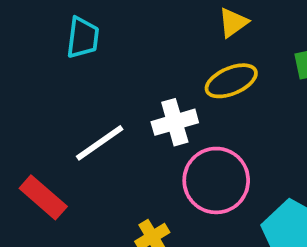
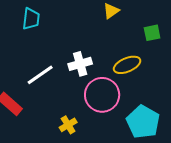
yellow ellipse: (231, 81) -> (127, 65), moved

